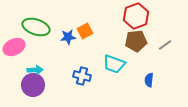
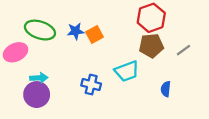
blue star: (68, 37) -> (76, 31), moved
cyan trapezoid: (114, 64) -> (127, 71), turned -40

